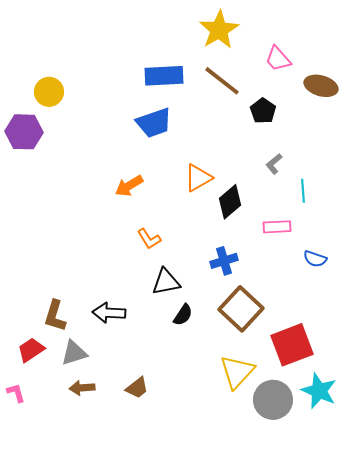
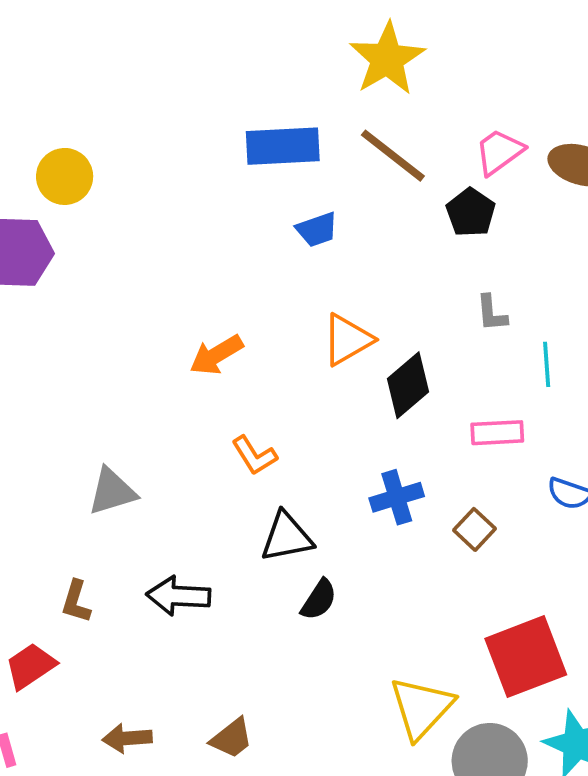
pink trapezoid: (278, 59) -> (499, 152), moved, turned 96
blue trapezoid: (154, 123) -> (317, 230), moved, size x0.6
gray L-shape: (274, 164) -> (492, 313), turned -55
brown square: (241, 309) -> (474, 529), moved, size x0.5
brown L-shape: (55, 316) -> (76, 602), size x0.7
gray triangle: (74, 353) -> (112, 492), moved

